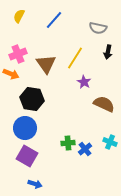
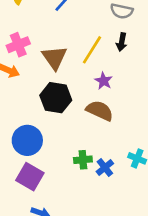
black arrow: (108, 52) -> (122, 42), moved
black hexagon: (32, 99) -> (56, 98), moved
brown semicircle: (104, 104) -> (100, 111), moved

